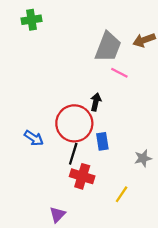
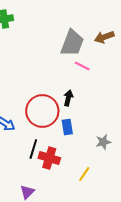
black arrow: (96, 102) -> (68, 98), moved
black line: (73, 154) -> (33, 149), moved

